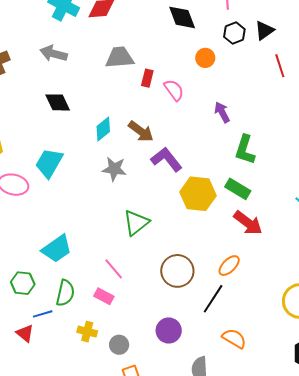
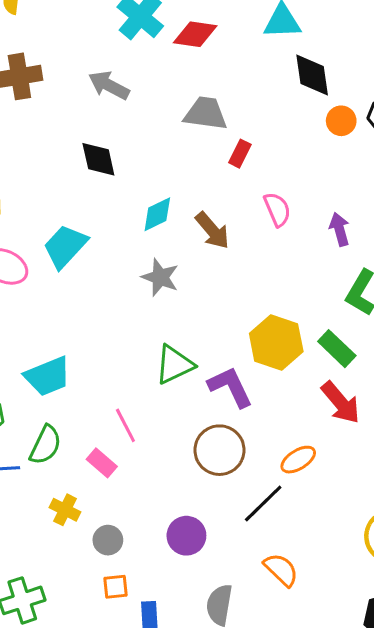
orange circle: (205, 58) -> (341, 121), moved
pink semicircle: (174, 90) -> (277, 209), moved
purple L-shape: (167, 159) -> (230, 387), moved

